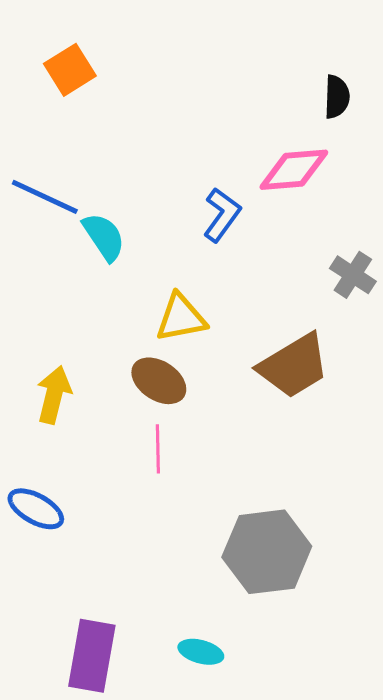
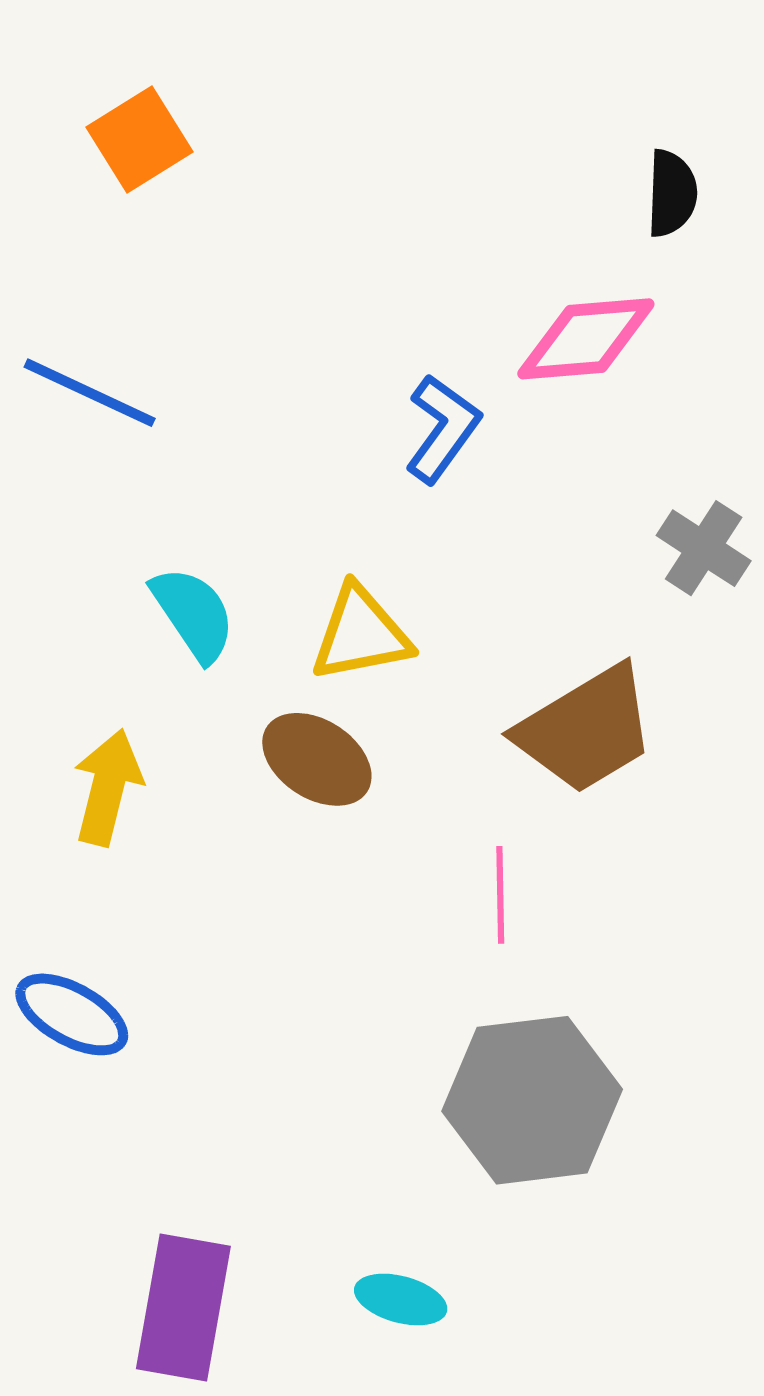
cyan semicircle: (104, 237) -> (193, 614), moved
pink line: (158, 449) -> (500, 895), moved

